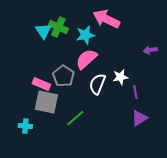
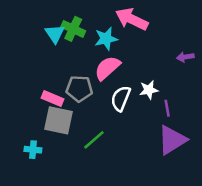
gray pentagon: (63, 76) -> (79, 89), turned -30
purple triangle: (139, 118) -> (172, 140), size x1.5

